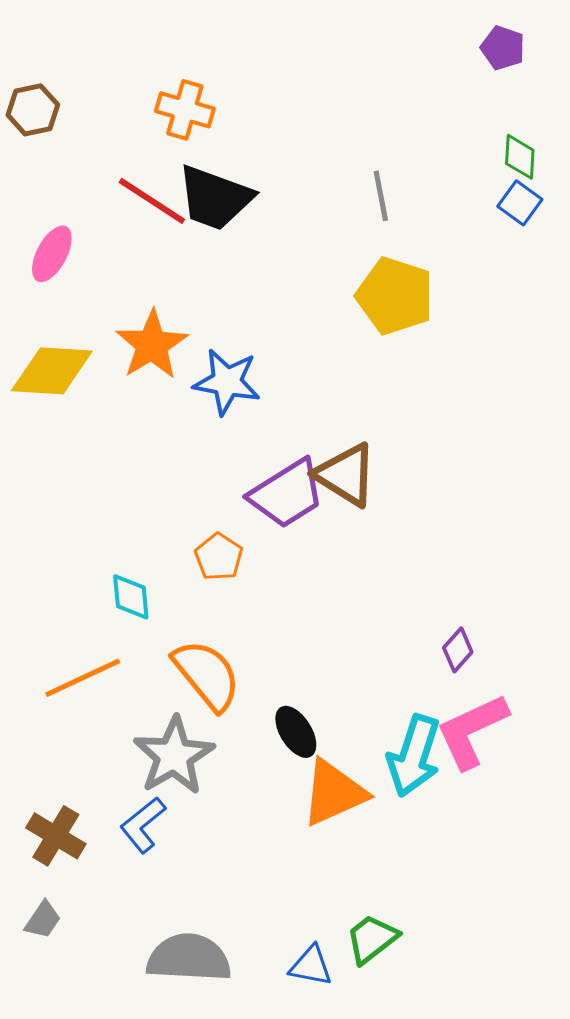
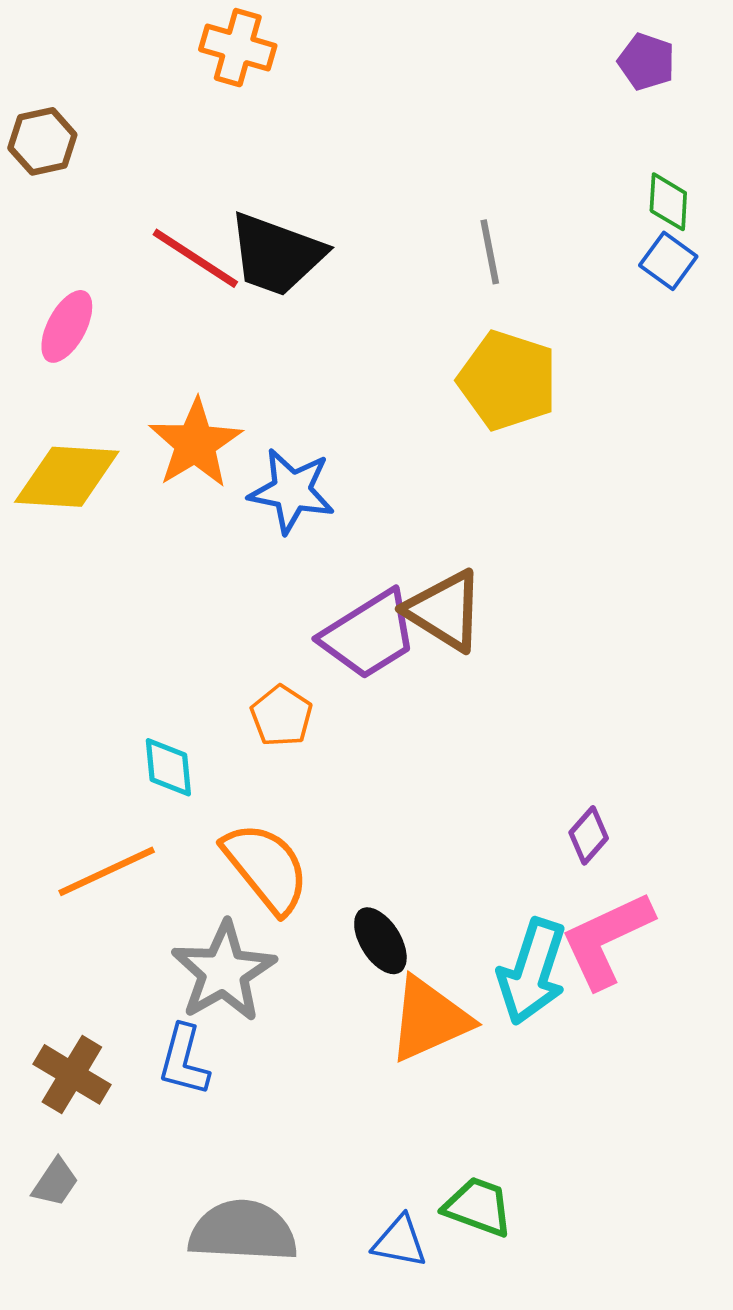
orange cross: (185, 110) -> (238, 48), moved
blue L-shape: (143, 825) -> (184, 1060), turned -36
green trapezoid: (372, 939) -> (478, 1207), turned 58

